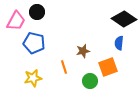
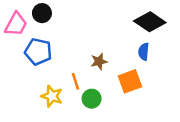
yellow star: (33, 78) -> (52, 96), moved, turned 30
green circle: (90, 81) -> (92, 99), moved

